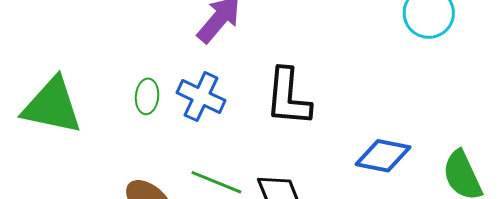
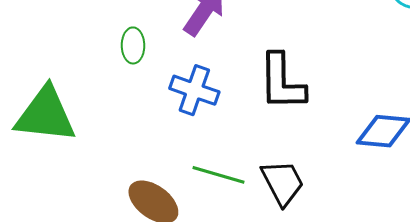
green ellipse: (147, 96) -> (133, 45), moved

